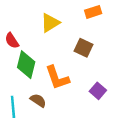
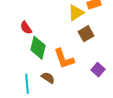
yellow triangle: (50, 23) -> (76, 13), moved
brown square: (84, 48) -> (86, 34), turned 35

